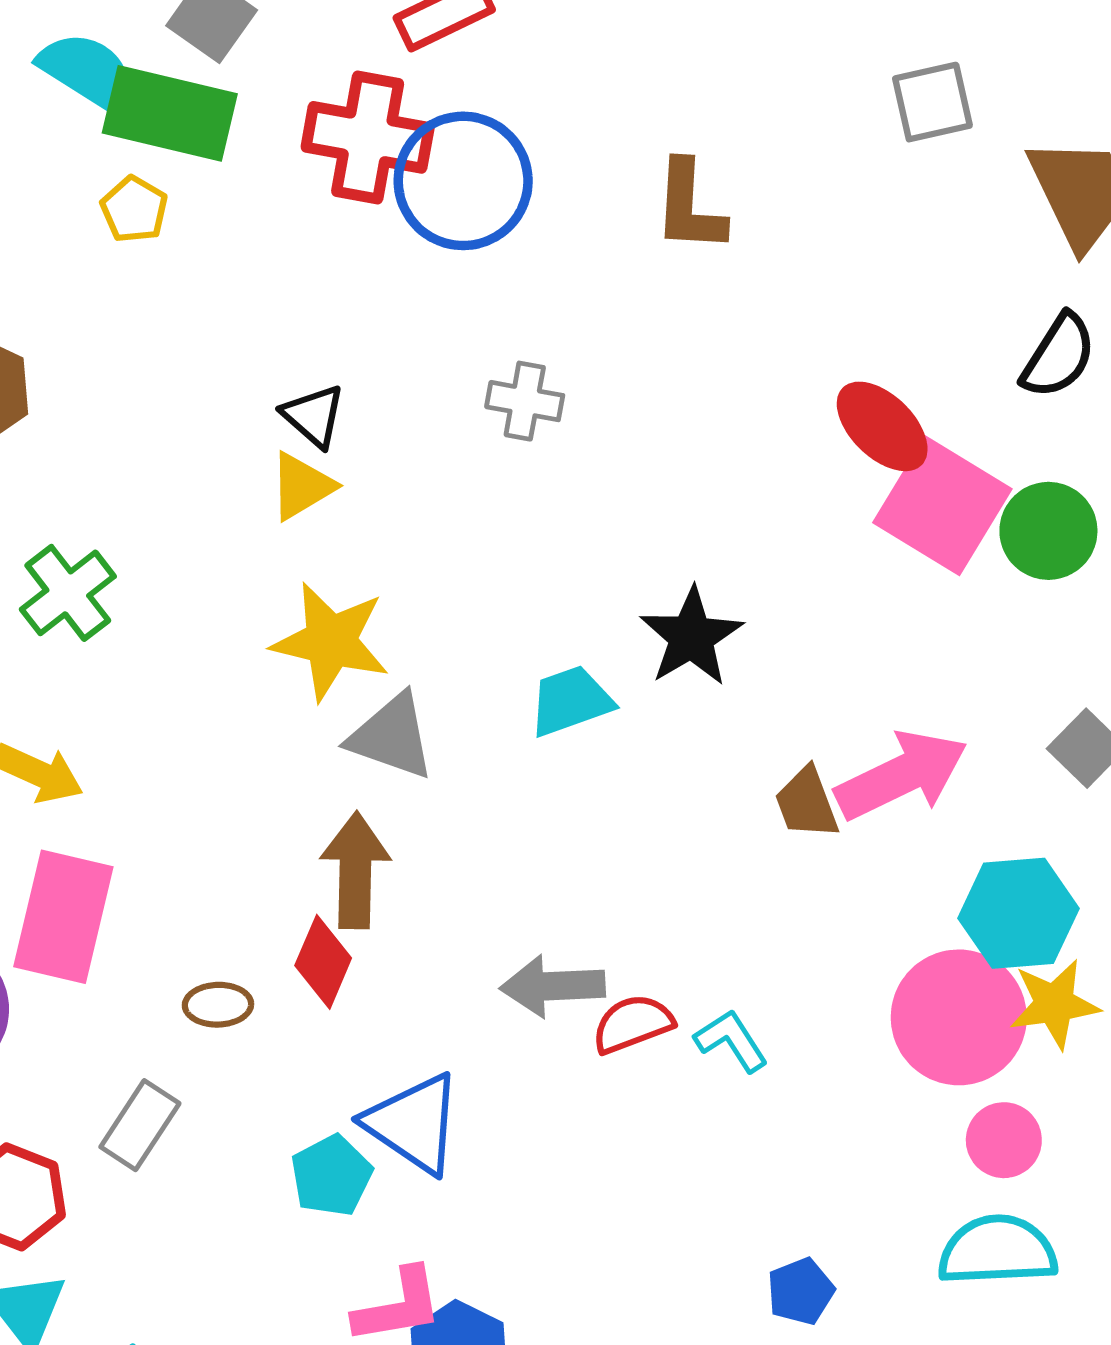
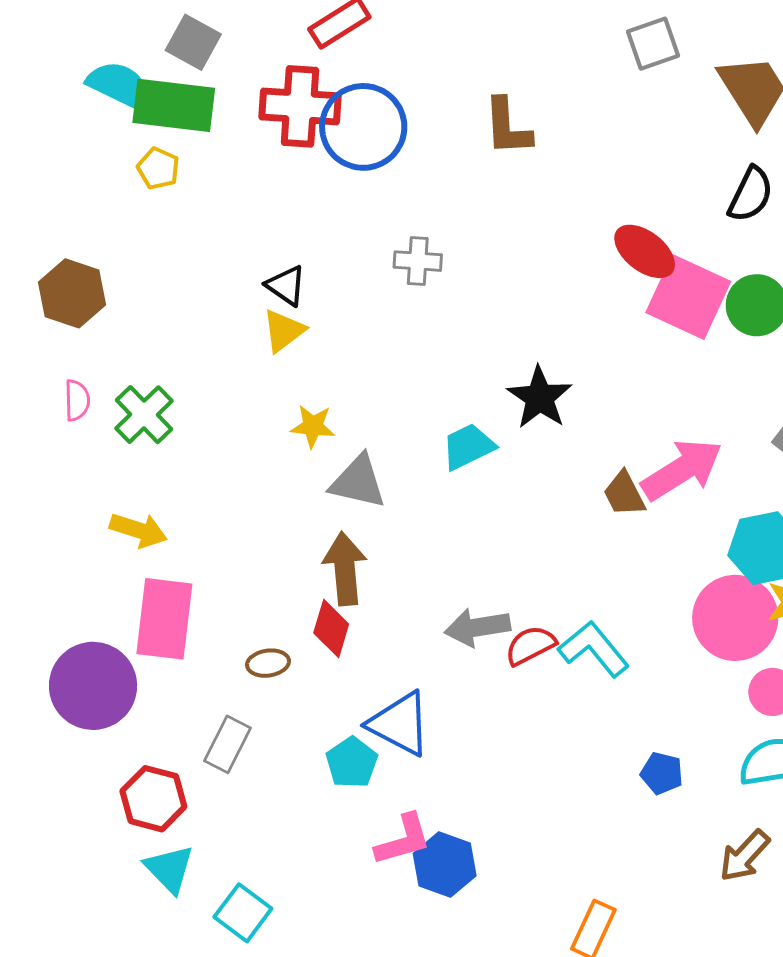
yellow star: (331, 641) -> (313, 426), size x0.6
cyan L-shape: (731, 1041) -> (594, 649), size x1.5
blue pentagon: (801, 1291) -> (662, 773), moved, turned -30

